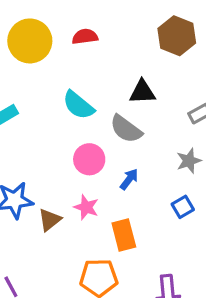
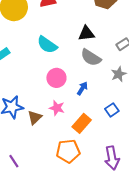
gray semicircle: (126, 129) -> (91, 58), moved
blue square: (183, 207) -> (112, 110), moved
orange rectangle: (124, 235) -> (82, 123), turned 60

